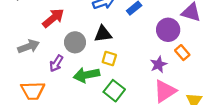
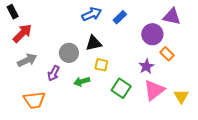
red arrow: (53, 18) -> (22, 33), moved
green arrow: (86, 75) -> (82, 81), size x0.7
green square: (114, 91) -> (121, 88), moved

